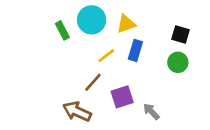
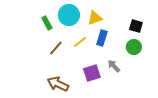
brown line: (93, 82) -> (56, 48), moved
gray arrow: (151, 111) -> (114, 66), moved

